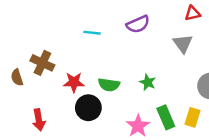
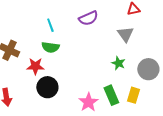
cyan line: (92, 33) -> (50, 25), turned 64
green star: (148, 82) -> (118, 63), moved
green semicircle: (109, 85) -> (50, 47), moved

